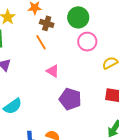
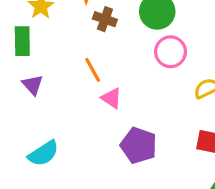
orange line: (41, 42) -> (93, 70), moved

